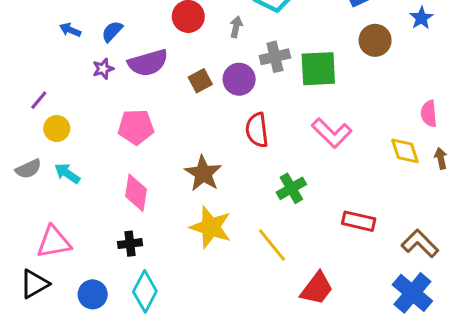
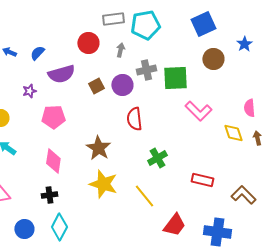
purple star: (103, 69) -> (29, 91), moved
pink L-shape: (332, 133) -> (198, 111), moved
blue cross: (412, 293) -> (217, 232), moved, turned -32

